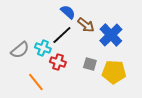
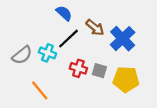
blue semicircle: (68, 12) -> (64, 13), moved
red cross: (58, 62) -> (78, 68), moved

